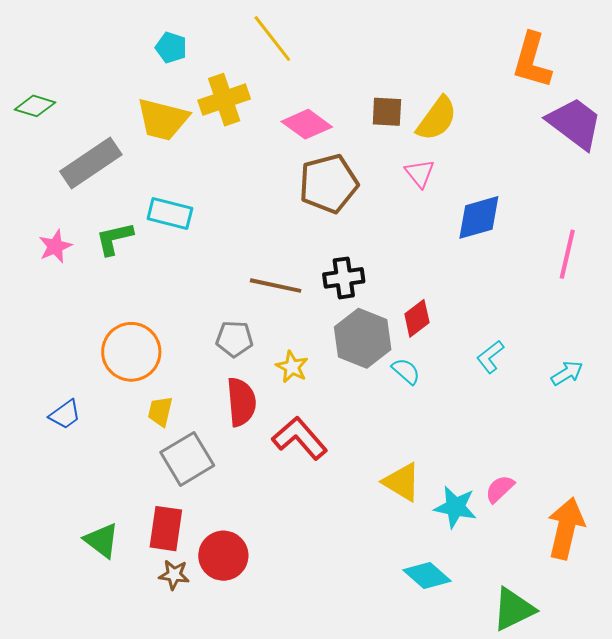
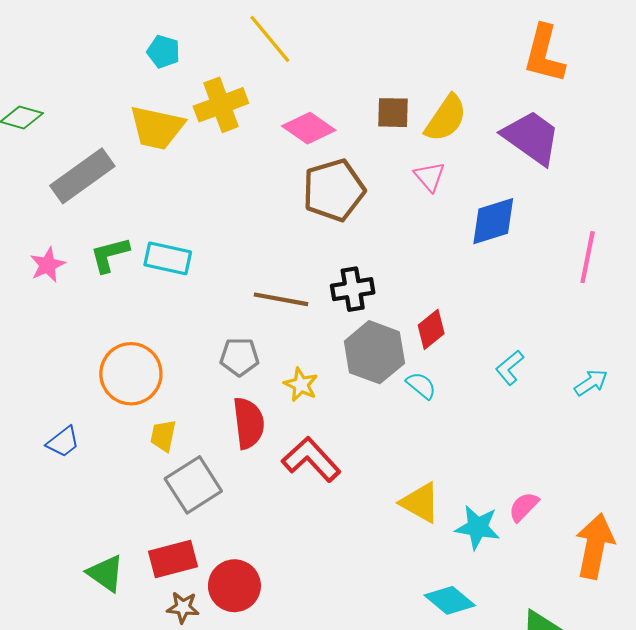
purple trapezoid: (575, 123) -> (531, 137), moved
cyan rectangle: (170, 214) -> (168, 258), moved
red rectangle: (166, 529) -> (173, 559), turned 69

